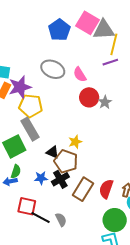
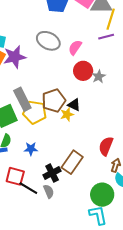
pink semicircle: (80, 74) -> (75, 47), turned 63
yellow pentagon: (31, 106) -> (35, 112), moved
black triangle: (52, 152) -> (74, 105), moved
brown pentagon: (66, 161) -> (54, 101), moved, turned 30
black cross: (60, 179) -> (52, 173), moved
red semicircle: (106, 189) -> (106, 146), moved

